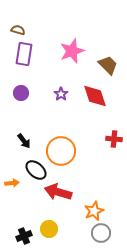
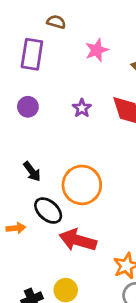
brown semicircle: (18, 30) -> (56, 22), moved
pink star: (72, 51) -> (97, 50), size x0.7

